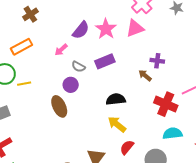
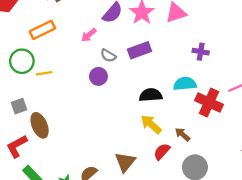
brown arrow: (145, 75) -> (183, 134), moved
brown ellipse: (59, 106) -> (40, 125), moved
cyan semicircle: (172, 133) -> (185, 84), moved

